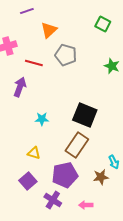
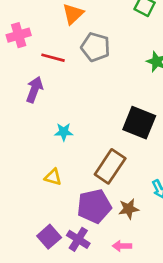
black square: (85, 115) -> (139, 123), moved
brown star: (101, 177) -> (129, 209), moved
purple square: (28, 181) -> (49, 237), moved

